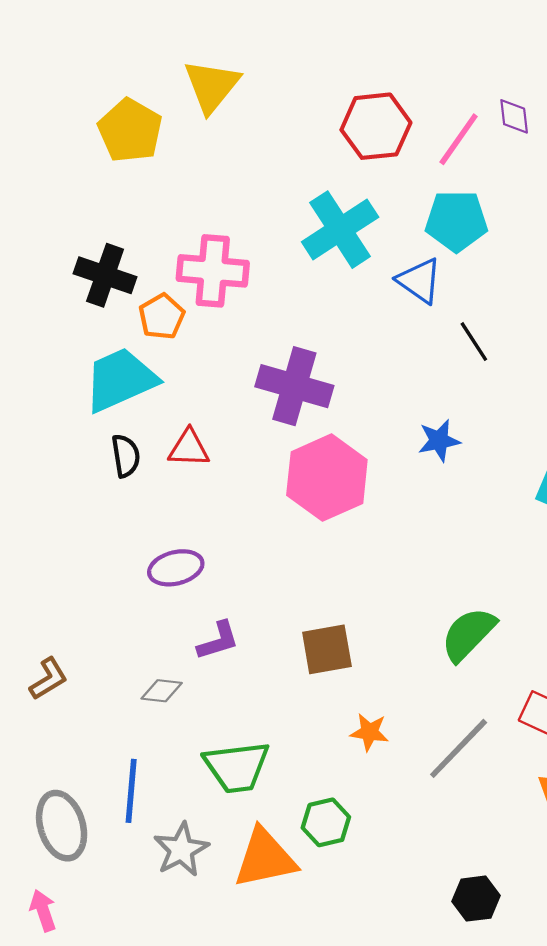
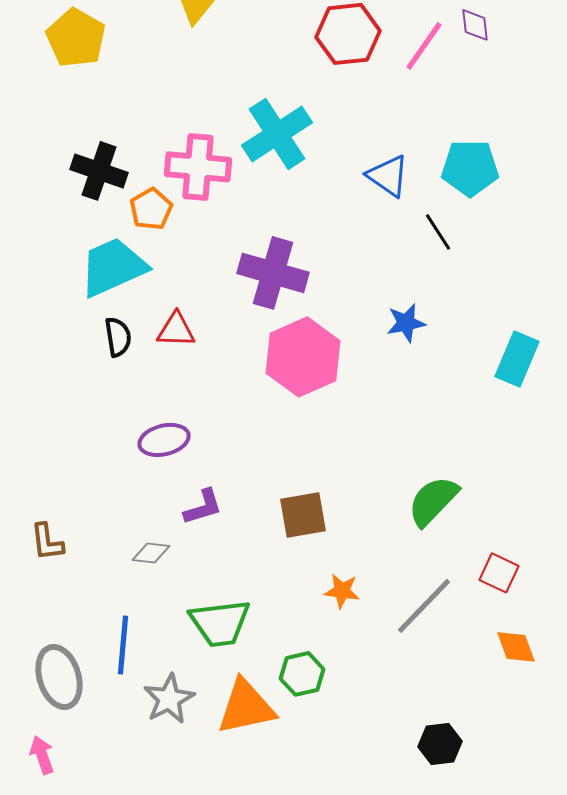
yellow pentagon: (130, 131) -> (76, 38), moved
cyan pentagon: (456, 221) -> (470, 168), moved
cyan cross: (340, 230) -> (277, 134), moved
brown L-shape: (48, 679) -> (47, 542), turned 114

